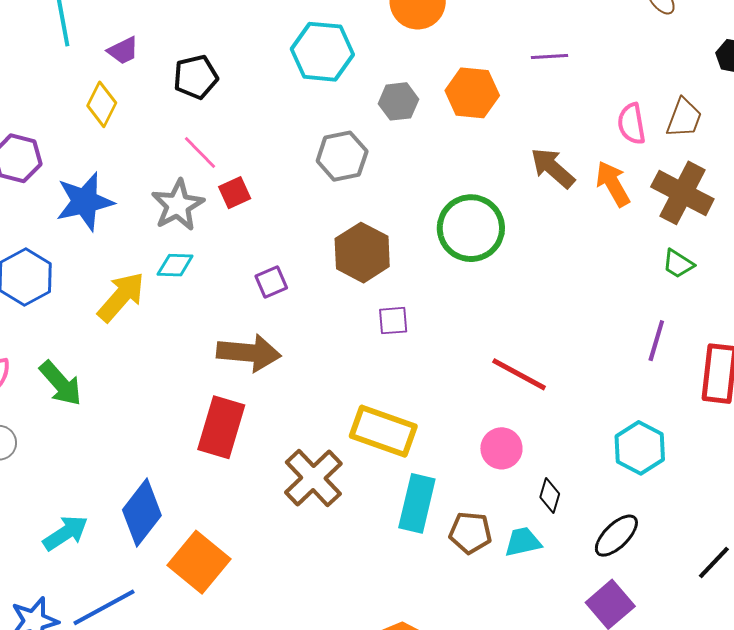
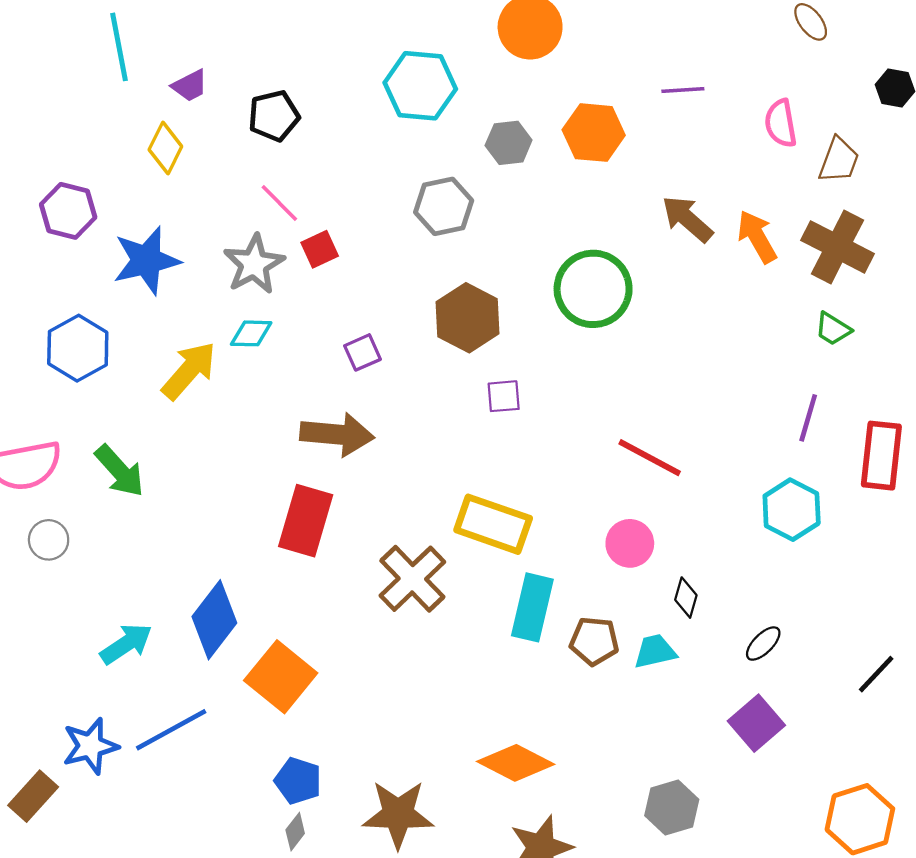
pink semicircle: (632, 124) -> (781, 123), moved
cyan hexagon: (640, 448) -> (792, 510), moved
black ellipse: (616, 536) -> (763, 644), size x0.7

